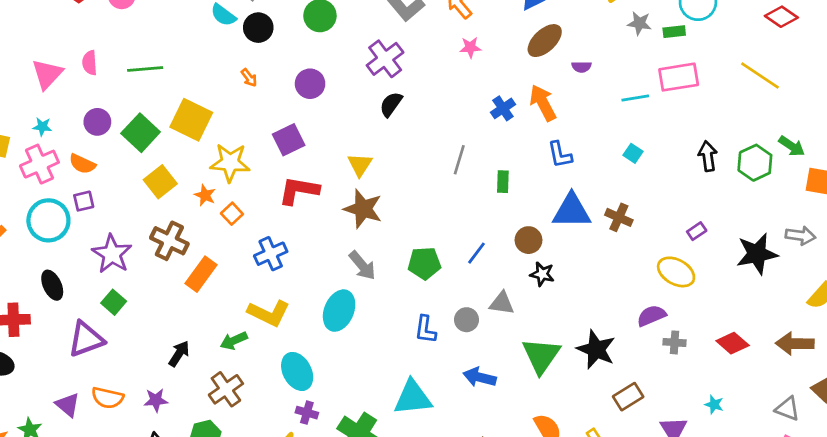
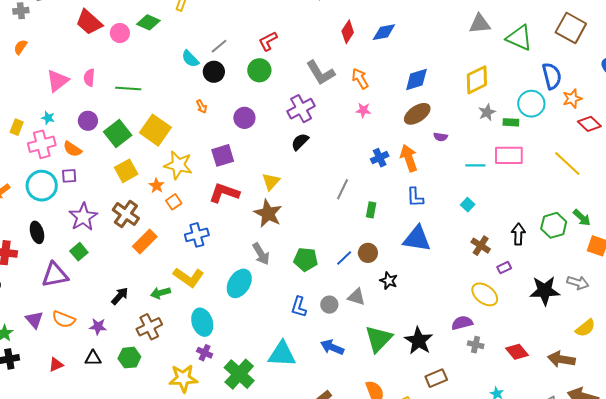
gray star: (639, 23) -> (487, 112), turned 30
black arrow: (708, 156) -> (518, 234), moved
brown cross: (619, 217) -> (481, 246), moved
brown circle: (528, 240) -> (368, 253), moved

